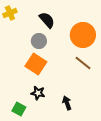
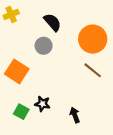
orange square: (36, 64) -> (17, 71), moved
green square: (19, 109) -> (21, 112), moved

